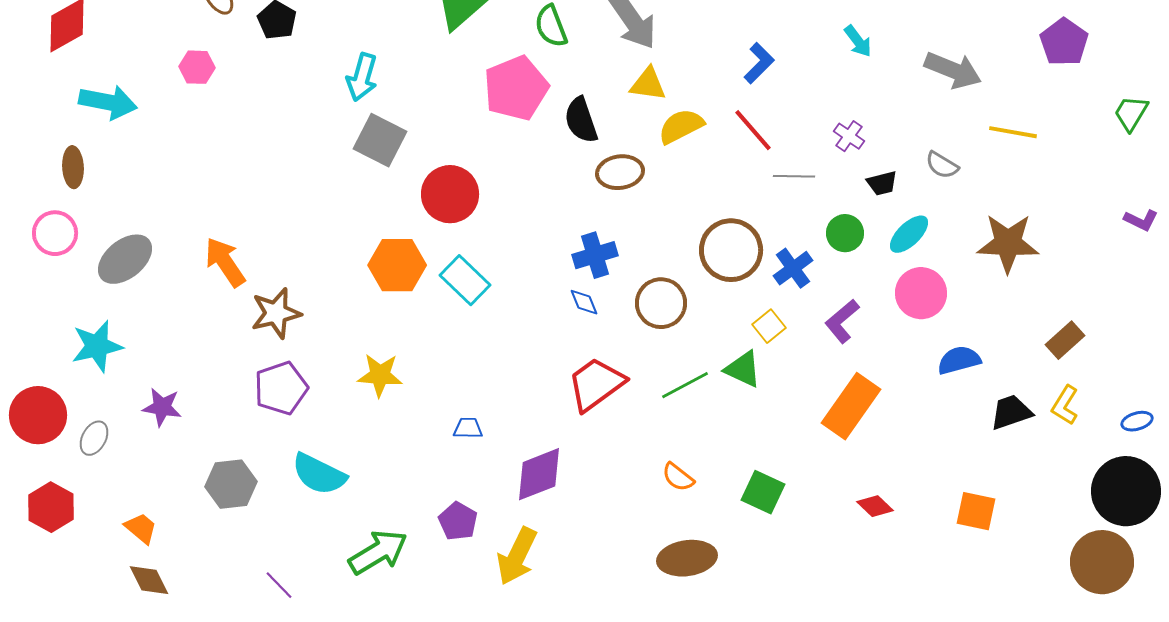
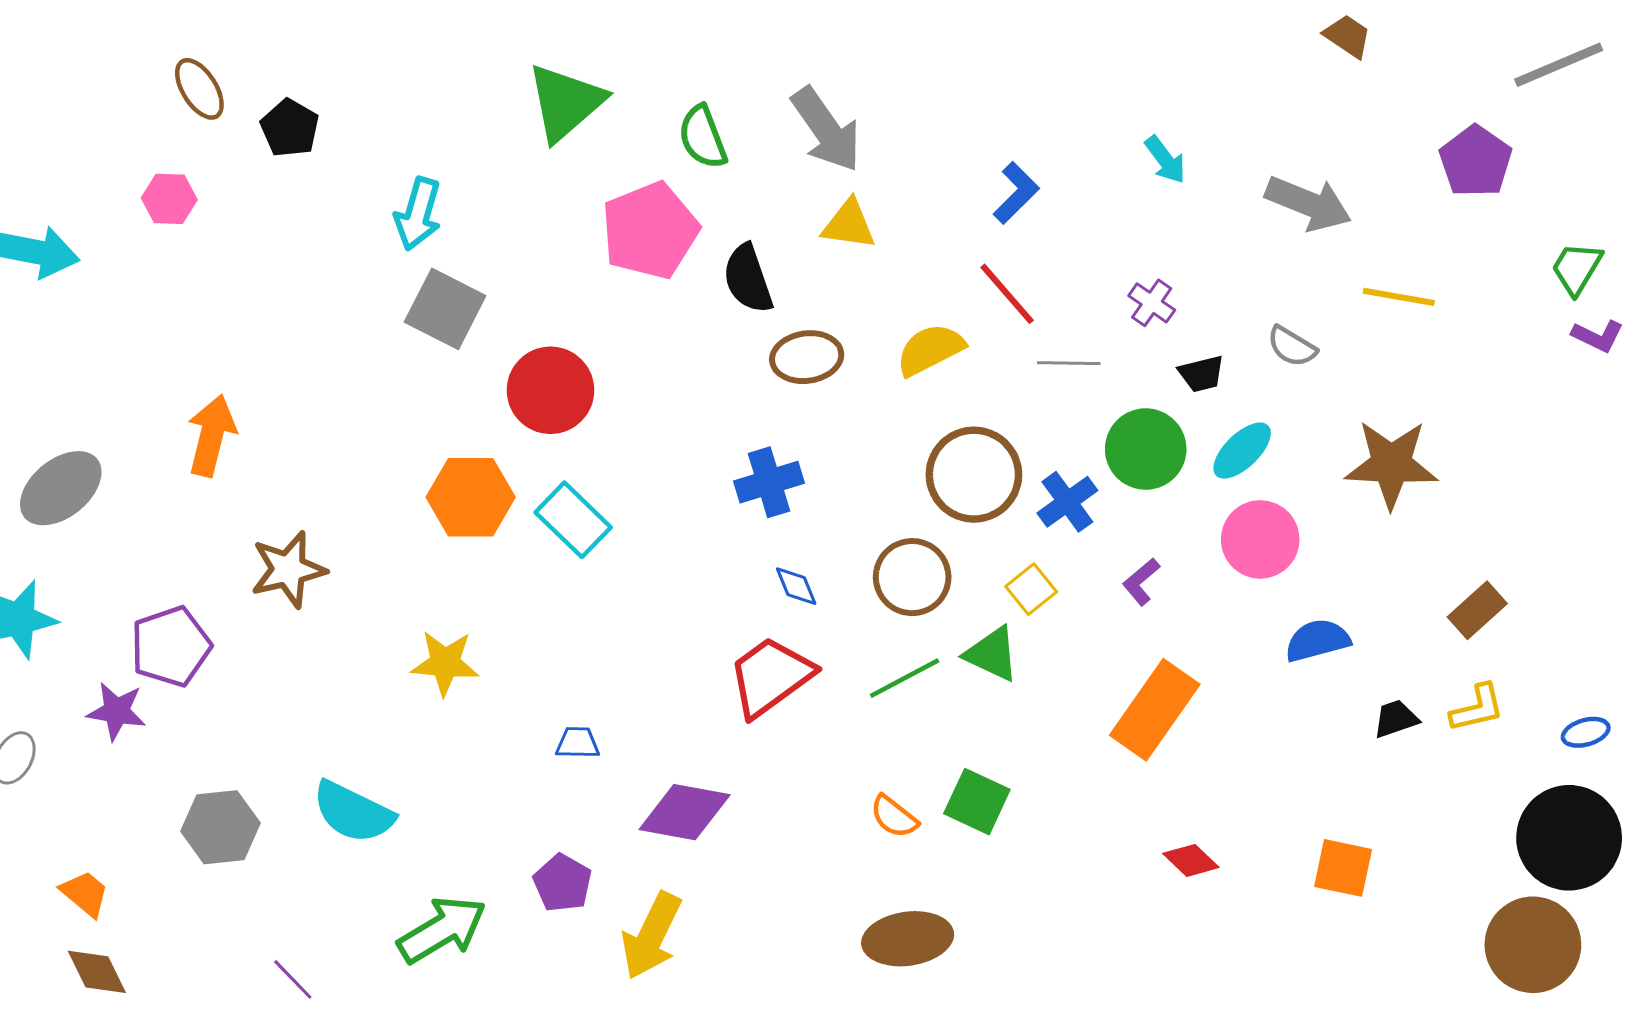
yellow semicircle: (681, 126) -> (930, 350), moved
purple L-shape: (1141, 220) -> (1598, 336), moved
green circle: (845, 233) -> (1146, 449), size x1.4
orange arrow: (225, 262) -> (211, 435), moved, turned 48
blue diamond: (584, 302) -> (796, 586), moved
brown circle: (661, 303) -> (912, 577), moved
purple L-shape: (842, 321) -> (1141, 582), size x0.7
purple pentagon: (281, 388) -> (171, 646), moved
yellow L-shape: (1065, 405) -> (1477, 708), turned -135
black trapezoid: (1011, 412) -> (1396, 719), size x0.7
purple diamond: (539, 474) -> (685, 812), turned 32
green square: (763, 492) -> (977, 802), moved

